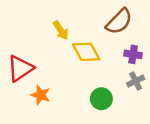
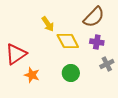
purple cross: (133, 54) -> (97, 42), moved
green circle: (101, 99) -> (71, 73), moved

